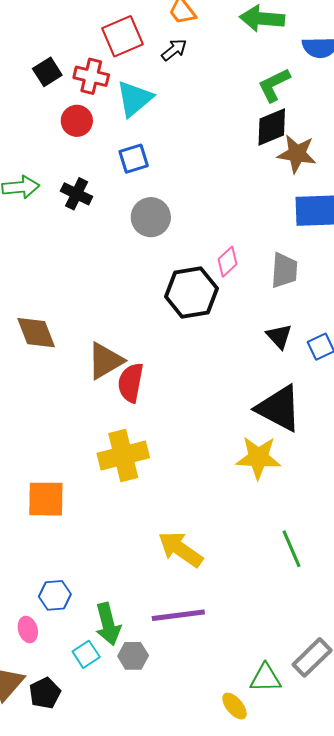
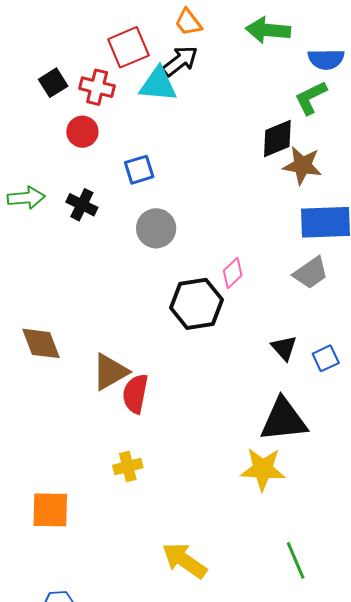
black arrow: (174, 50) -> (180, 61), size x1.4
green L-shape: (274, 85) -> (311, 98), moved
cyan triangle: (135, 99) -> (158, 84), moved, turned 45
gray trapezoid: (284, 270) -> (311, 273), moved, turned 51
black triangle: (279, 408) -> (284, 420), turned -34
yellow cross: (123, 455) -> (128, 466), size x0.6

